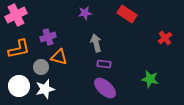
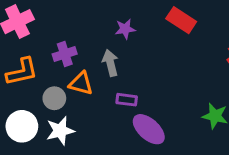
purple star: (85, 13) -> (125, 29), moved
gray arrow: (96, 43) -> (110, 63), moved
purple rectangle: (104, 64) -> (127, 100), moved

